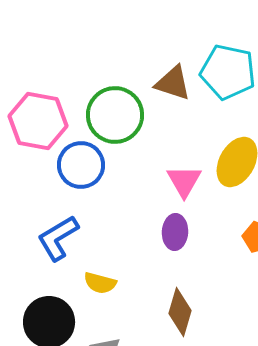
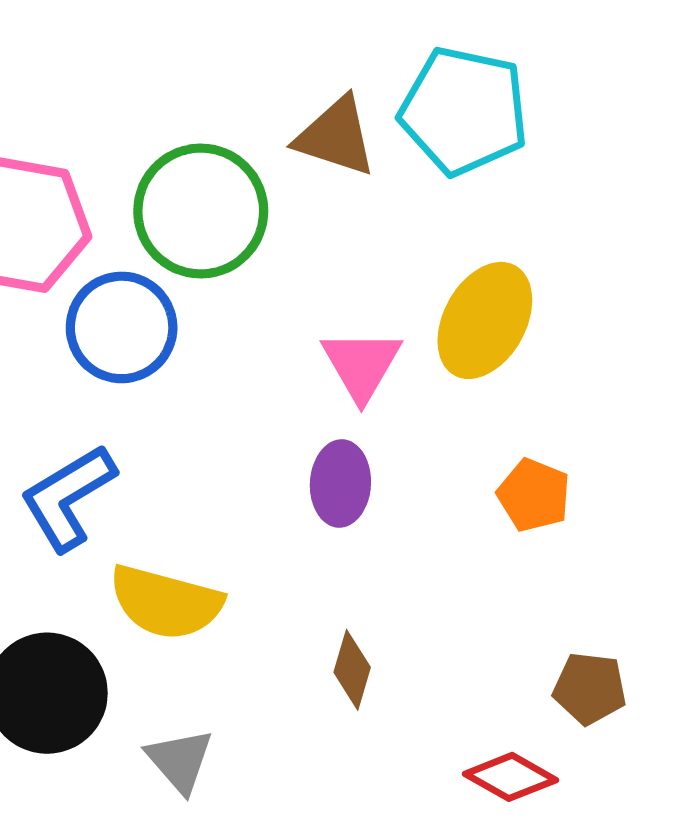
yellow semicircle: (100, 283) -> (166, 602), size x1.5
brown diamond: (180, 312) -> (352, 670), size x0.7

